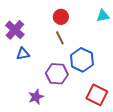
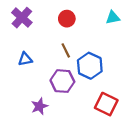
purple cross: (15, 30) -> (22, 18), moved
brown line: (60, 38) -> (66, 50), moved

